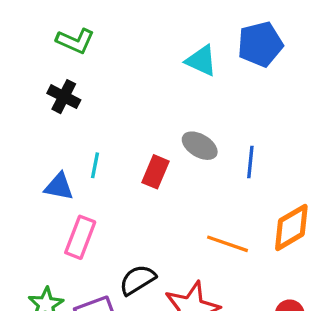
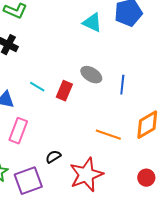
cyan line: (95, 165) -> (37, 87), moved, turned -70
black semicircle: (137, 280) -> (53, 157), size x0.7

